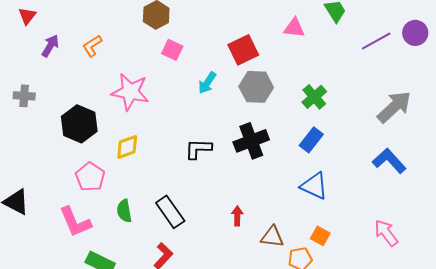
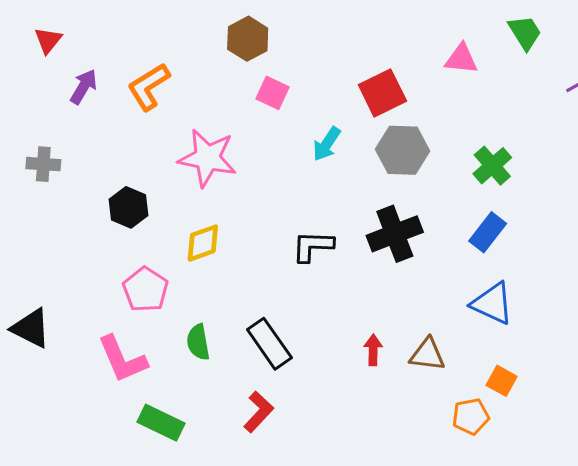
orange L-shape: (92, 46) -> (149, 87), size x1.4
black hexagon: (79, 124) -> (128, 207), size x0.7
brown triangle: (272, 237) -> (427, 355), moved

